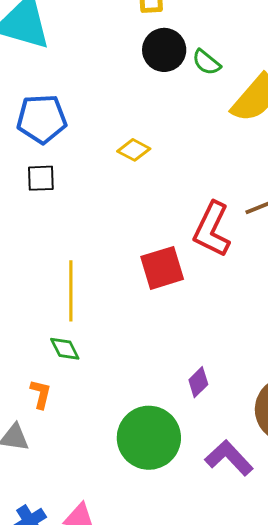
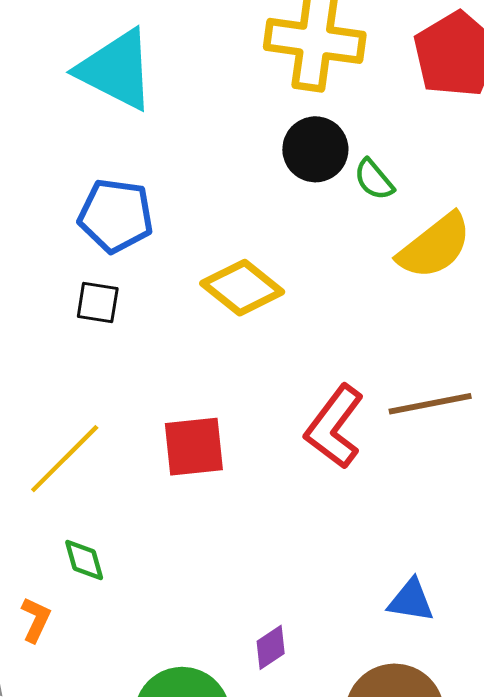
yellow diamond: (134, 150) -> (242, 288), size x1.6
red square: (162, 268) -> (194, 447), moved
yellow line: (71, 291) -> (65, 459), moved, turned 34

